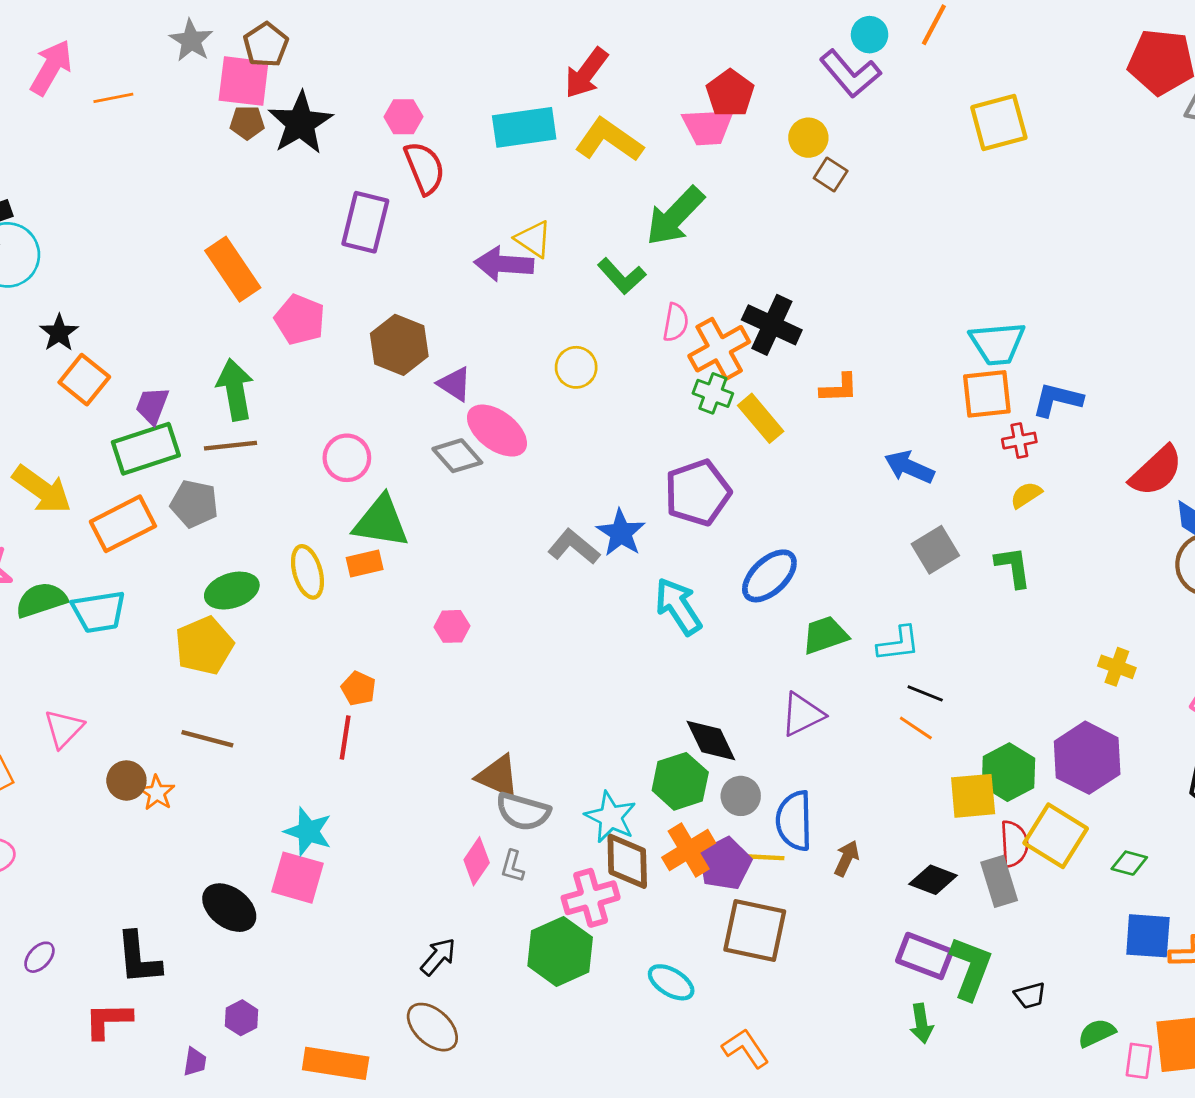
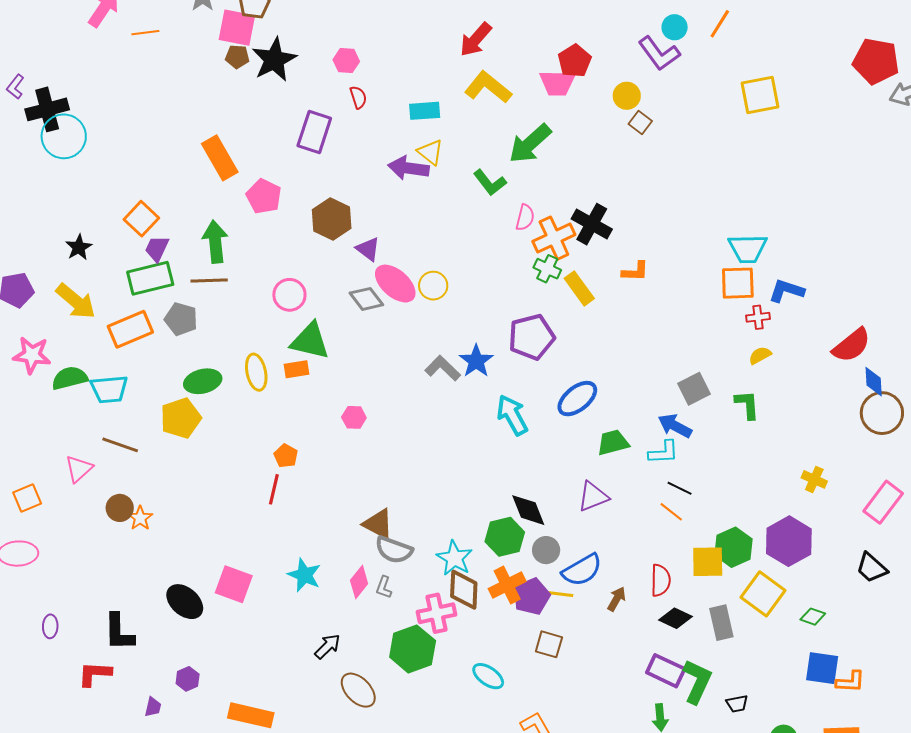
cyan rectangle: (524, 127) -> (425, 111), moved, size x0.7
red semicircle: (425, 168) -> (358, 97), size x0.6
black star: (59, 333) -> (79, 247), moved
yellow circle: (576, 367) -> (433, 286), moved
orange square: (84, 380) -> (141, 219), moved
blue arrow: (909, 467) -> (675, 426), moved
brown line: (207, 739) -> (120, 445), moved
blue semicircle: (794, 821) -> (582, 570), turned -123
cyan star: (308, 831) -> (304, 575), moved
red semicircle: (1014, 844) -> (661, 580), moved
brown square: (755, 931) -> (549, 644), size x0.6
purple ellipse: (39, 957) -> (50, 626), turned -45
brown ellipse: (432, 1027) -> (358, 690), moved

